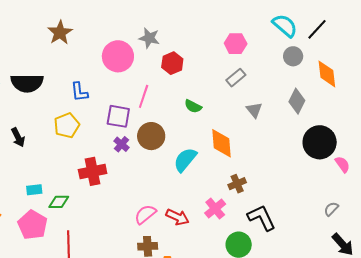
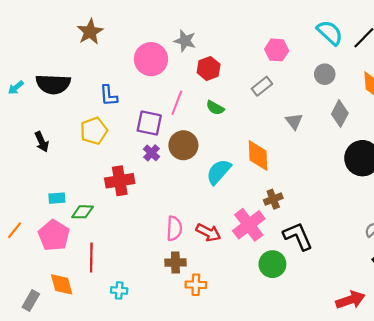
gray circle: (293, 56) -> (325, 74), moved
gray rectangle: (236, 78) -> (262, 86), moved
green semicircle: (193, 106) -> (215, 108), moved
pink cross: (215, 209) -> (249, 225), size x1.4
pink semicircle: (145, 214) -> (174, 228), turned 130

